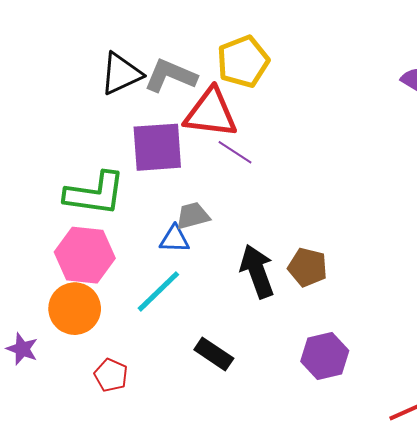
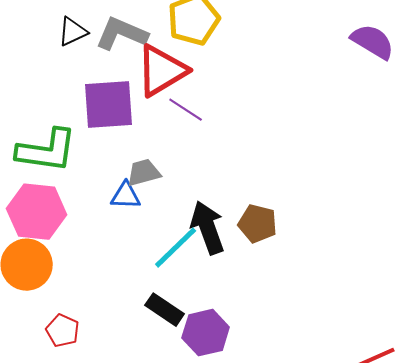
black triangle: (121, 74) -> (73, 32), size x0.7
red triangle: (211, 113) -> (162, 71), turned -38
cyan line: (158, 291) -> (176, 248), moved
purple hexagon: (325, 356) -> (206, 333), moved

